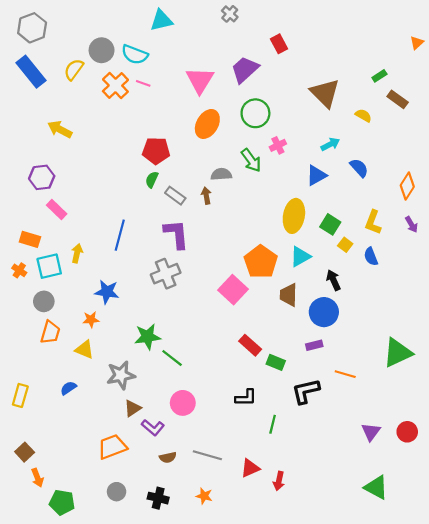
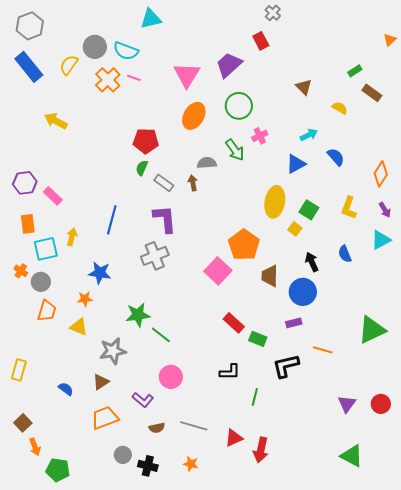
gray cross: (230, 14) -> (273, 13), moved
brown triangle: (325, 93) -> (304, 87), size x0.6
purple hexagon: (42, 177) -> (25, 183), moved
orange rectangle: (30, 239) -> (28, 224), turned 66
yellow square: (345, 245) -> (295, 229), moved
cyan triangle: (300, 257) -> (381, 240), moved
blue semicircle: (371, 257) -> (345, 254), moved
orange cross: (19, 270) -> (21, 271), moved
blue semicircle: (68, 388) -> (66, 389), moved, turned 70
brown triangle: (133, 408) -> (101, 382), moved
red arrow: (279, 481) -> (261, 450), size x1.4
gray circle: (117, 492) -> (123, 455), moved

